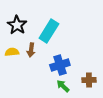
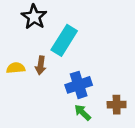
black star: (17, 25) -> (34, 17), moved

